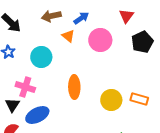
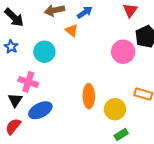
pink circle: (100, 40) -> (123, 52), moved
orange ellipse: (74, 87) -> (89, 96), moved
yellow circle: (111, 100) -> (115, 109), moved

